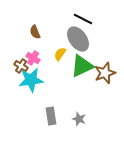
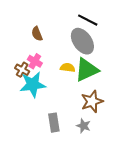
yellow semicircle: (60, 54) -> (68, 68), moved, turned 64
brown star: (105, 73) -> (92, 101), moved

